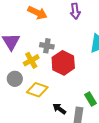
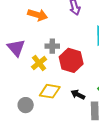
gray circle: (15, 79) -> (26, 105), moved
black arrow: (59, 109) -> (78, 95), moved

